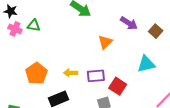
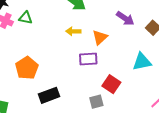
yellow arrow: (71, 73) -> (73, 31), moved
purple rectangle: (96, 76) -> (88, 59), moved

